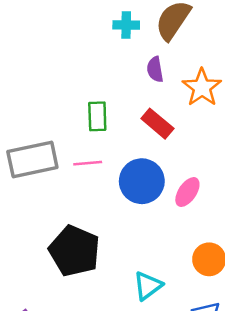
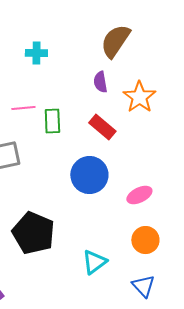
cyan cross: (126, 25) -> (36, 53), moved
pink line: (88, 163) -> (23, 108), moved
pink ellipse: (187, 192) -> (139, 195), moved, turned 30

